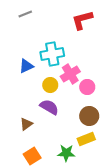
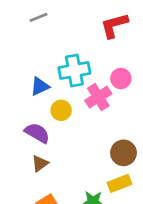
yellow circle: (50, 85) -> (61, 110), moved
pink circle: (87, 87) -> (121, 78), moved
purple semicircle: (49, 107) -> (37, 133), moved

